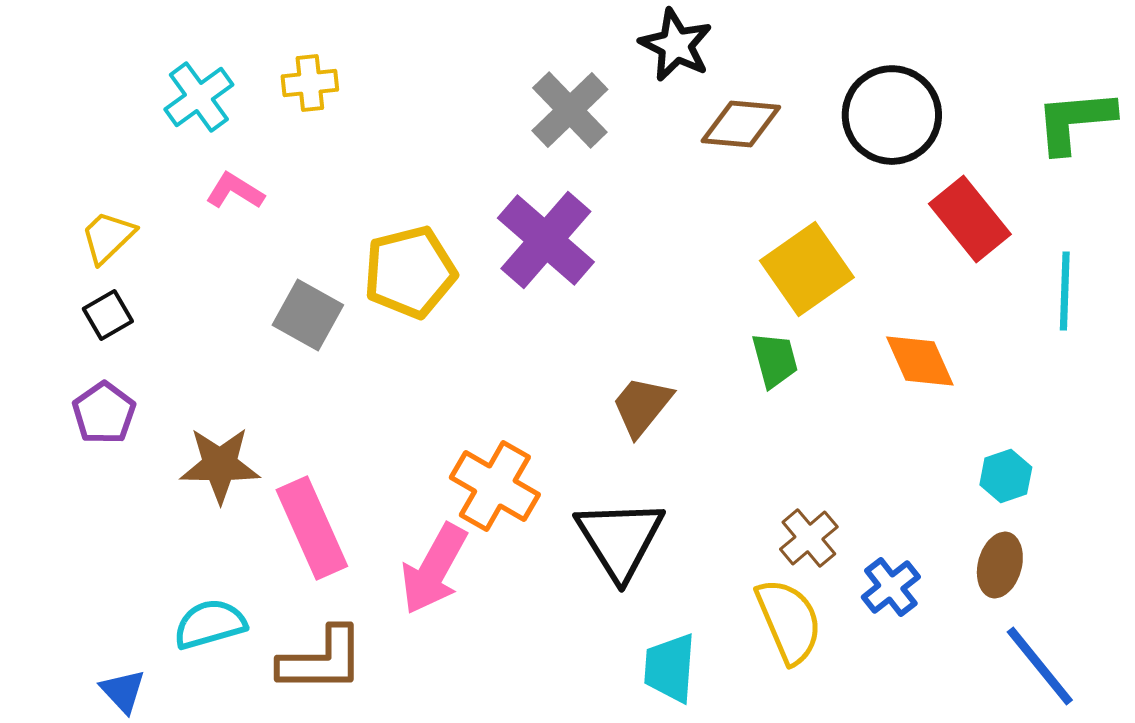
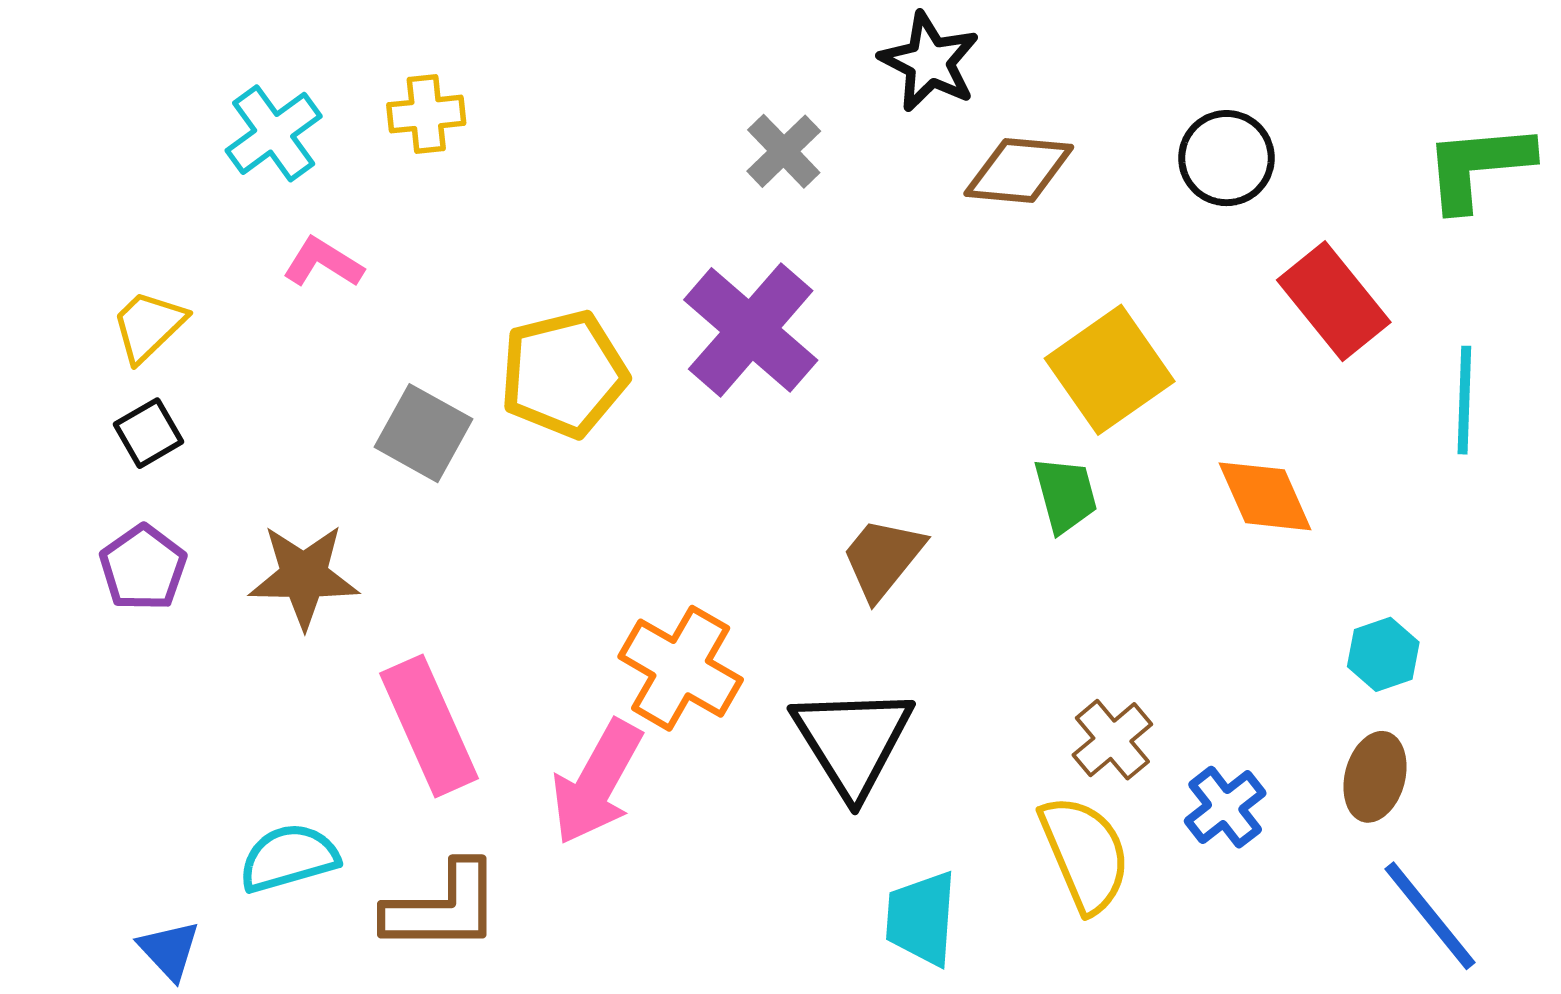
gray cross: (570, 110) -> (784, 151), size x0.7
black circle: (892, 115) -> (1226, 158), size x0.7
brown star: (220, 465) -> (304, 576), moved

